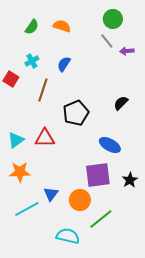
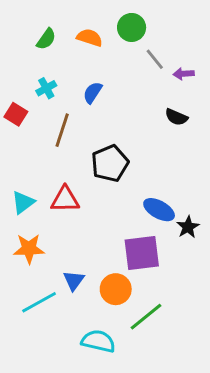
green circle: (113, 19) -> (132, 27), moved
black semicircle: (121, 103) -> (176, 117), moved, turned -112
black star: (130, 180) -> (188, 227), moved

